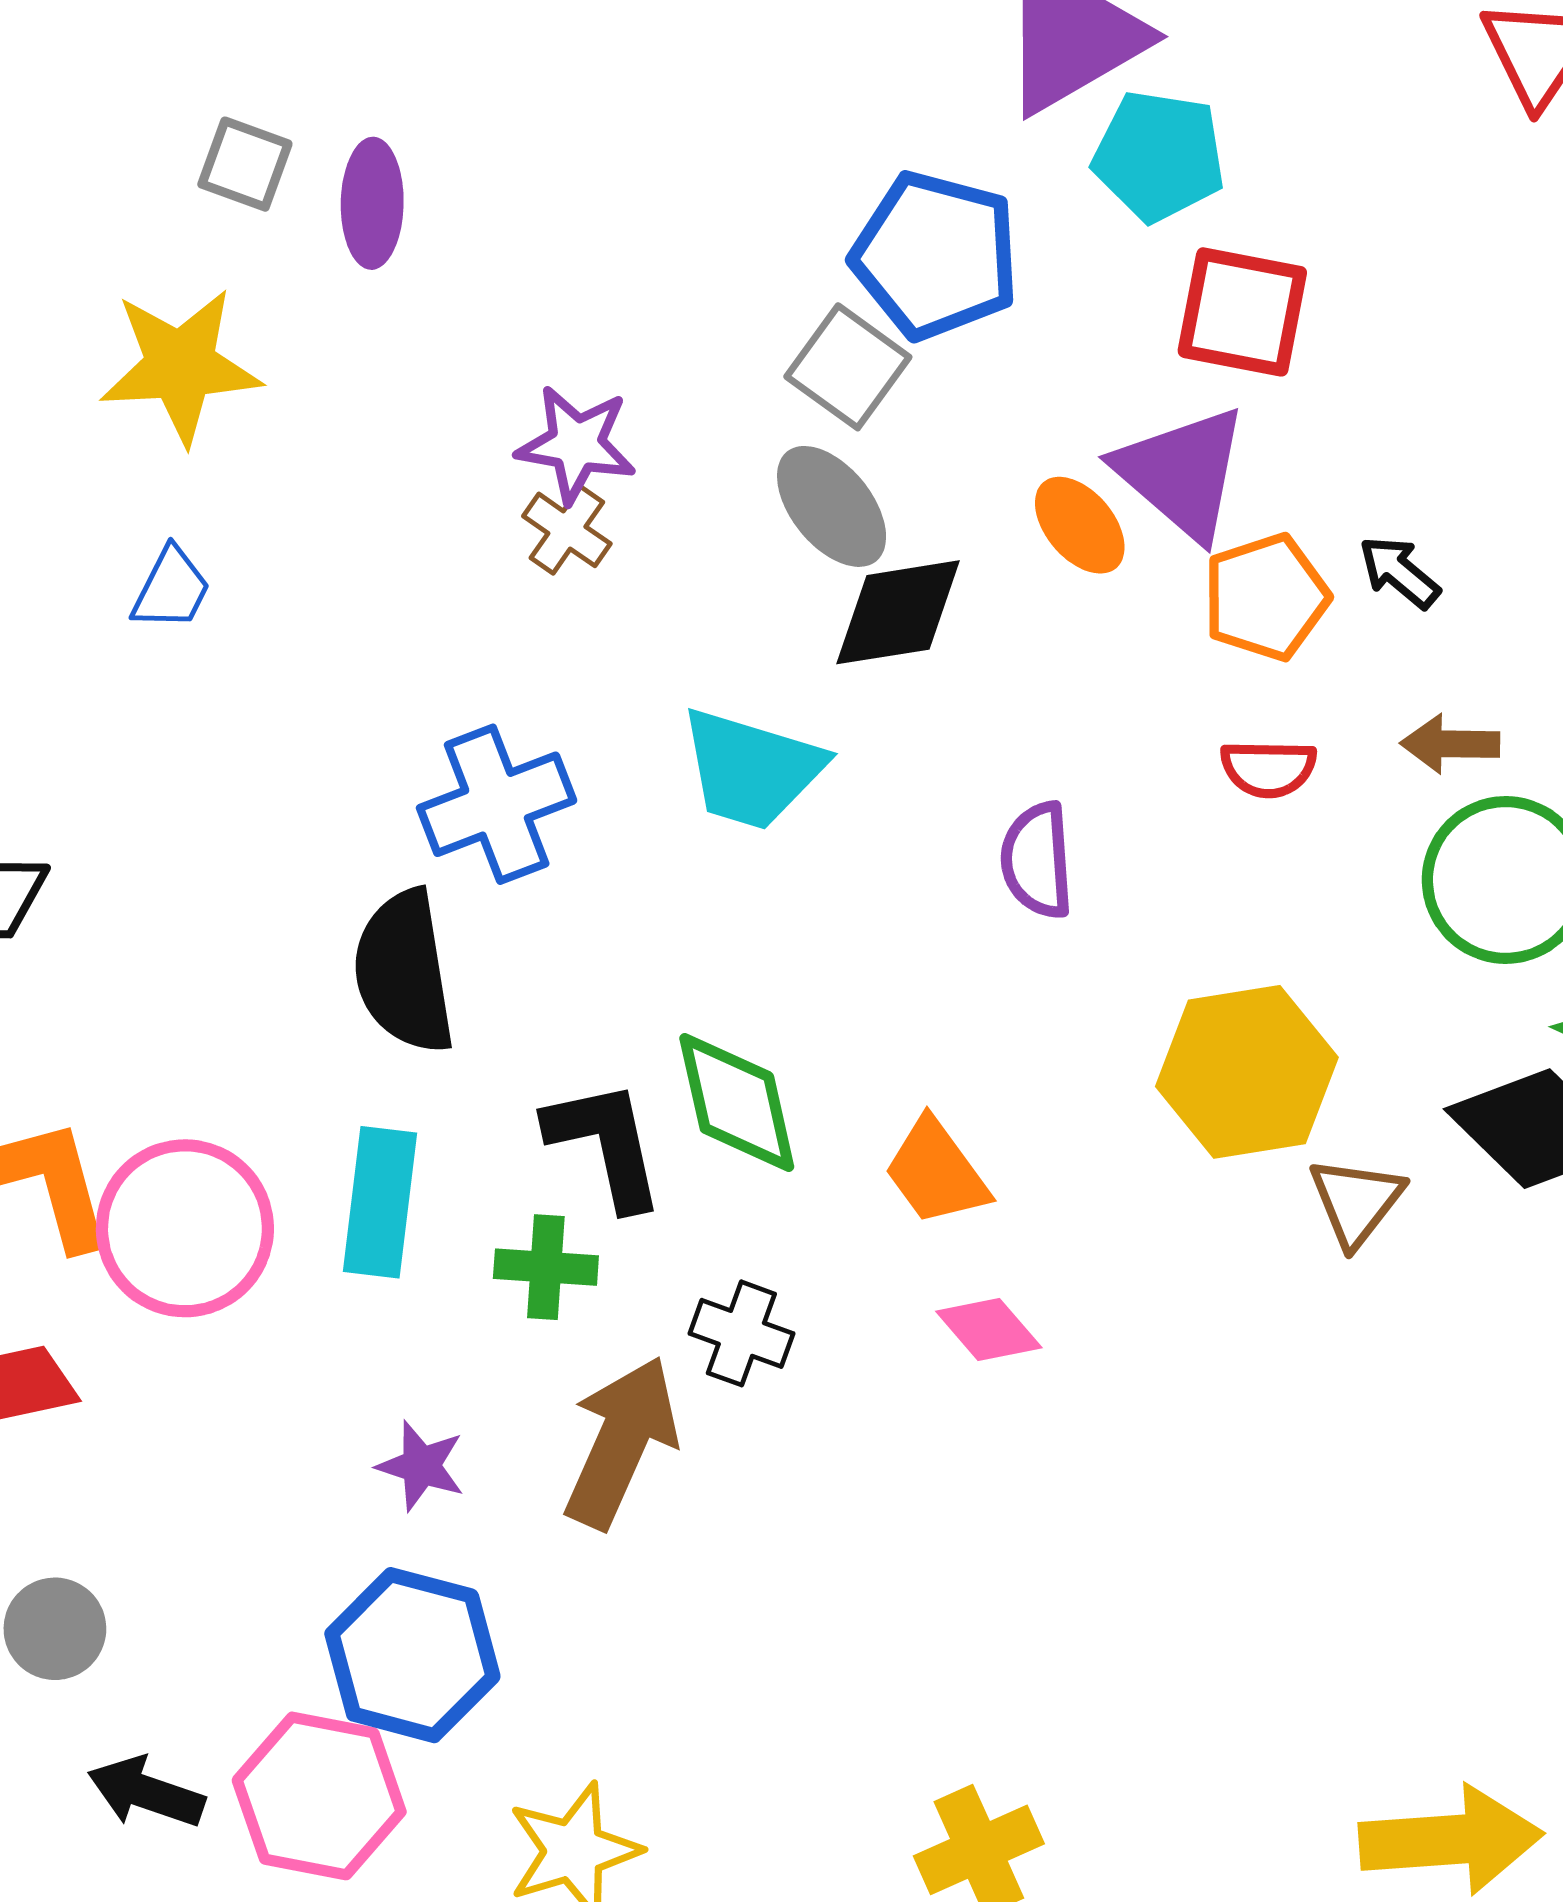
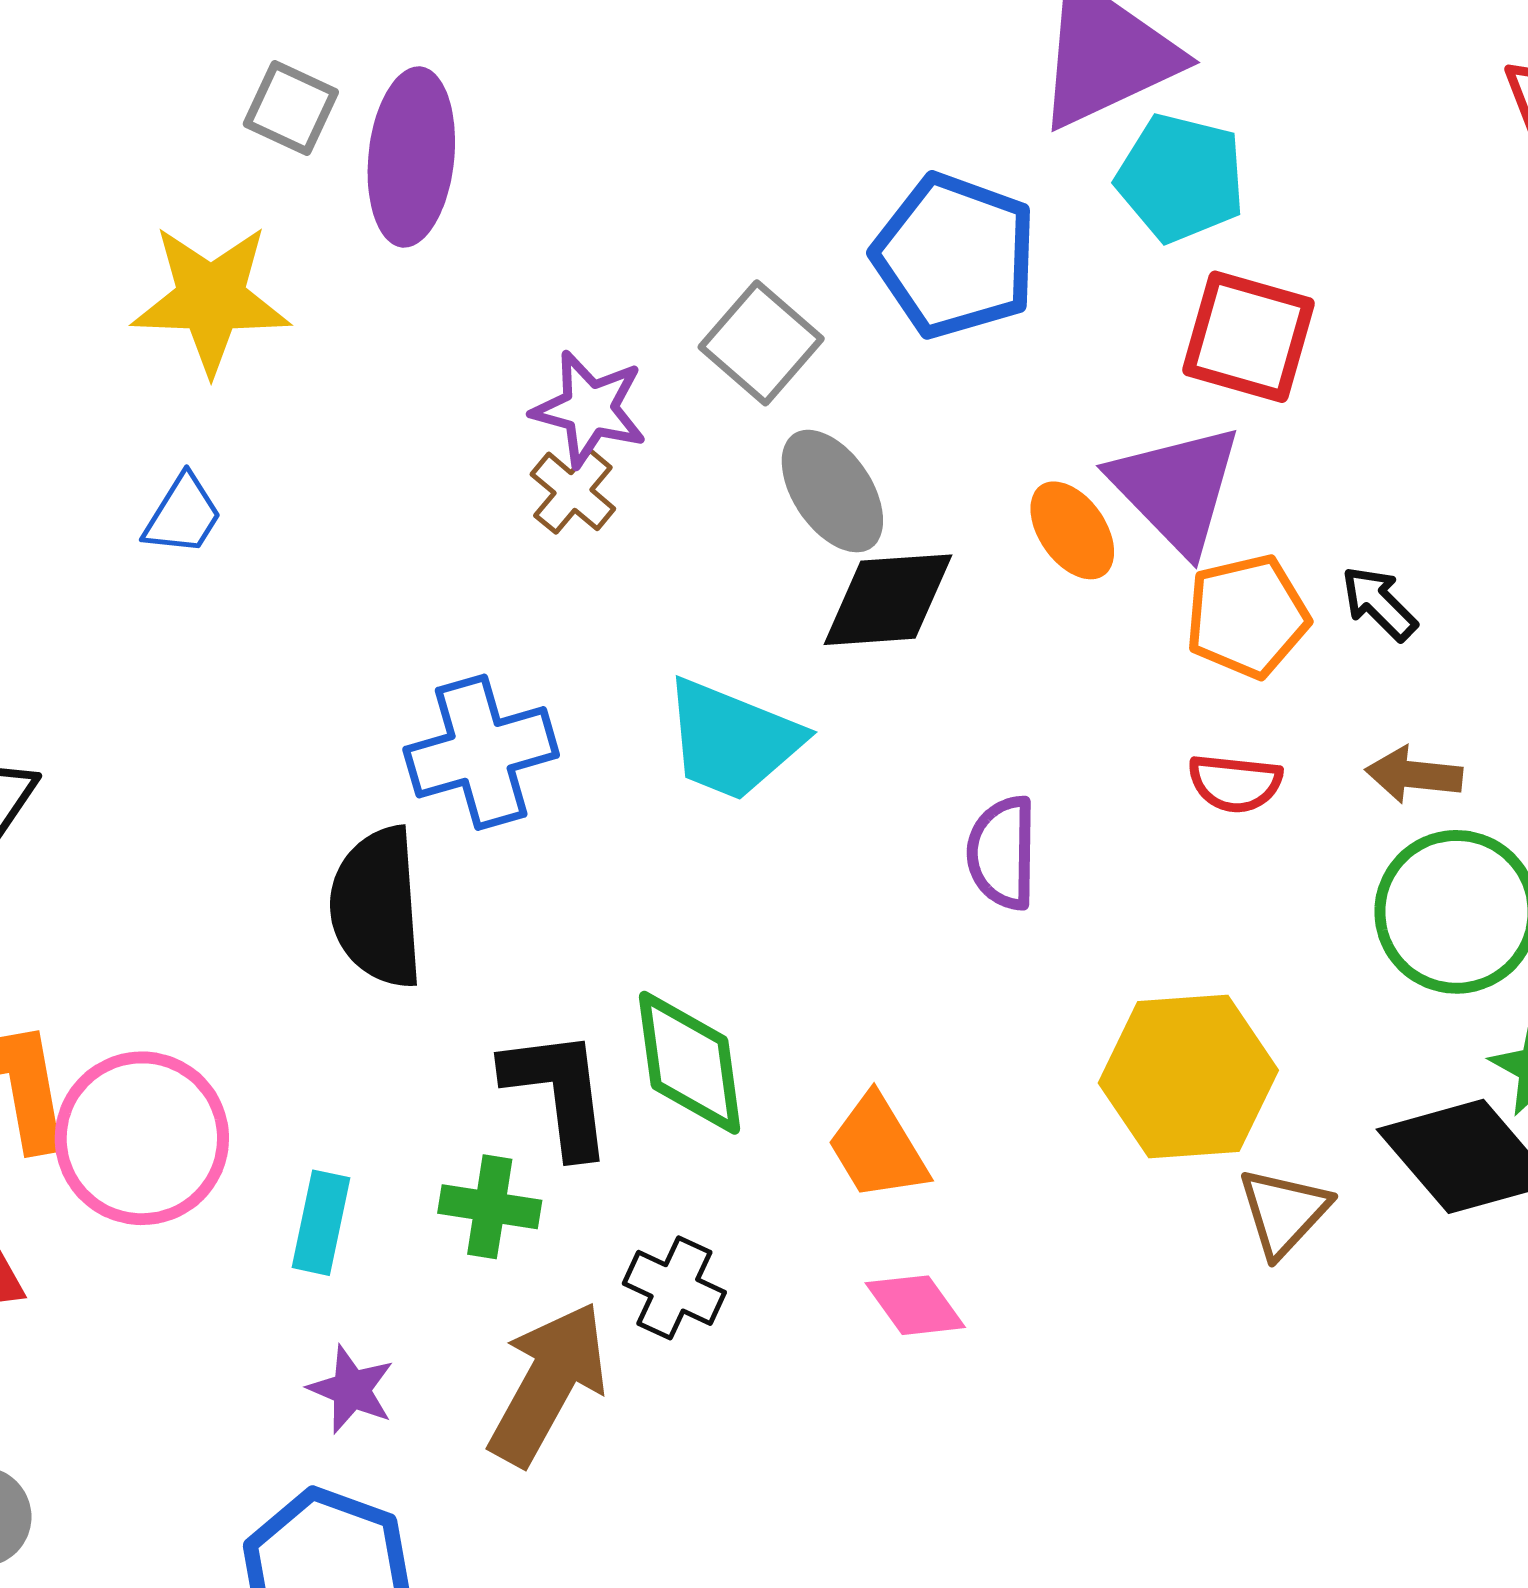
purple ellipse: (372, 203) -> (411, 157), size x1.4
gray square: (848, 367) -> (761, 343), moved
cyan rectangle: (380, 1202) -> (321, 1223), moved, size x0.7

